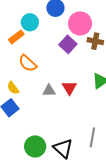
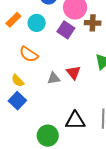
cyan circle: (30, 22) -> (37, 23), moved
orange rectangle: (16, 37) -> (13, 20), moved
black triangle: (63, 148) -> (75, 121), moved, turned -35

